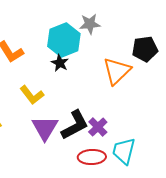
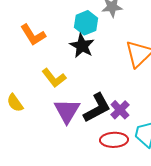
cyan hexagon: (64, 40) -> (86, 23), size x0.7
black star: (60, 63) -> (82, 46), size x1.4

